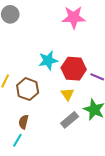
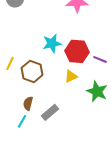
yellow triangle: (68, 94) -> (71, 76), turned 40
gray rectangle: (70, 120) -> (50, 112), moved

